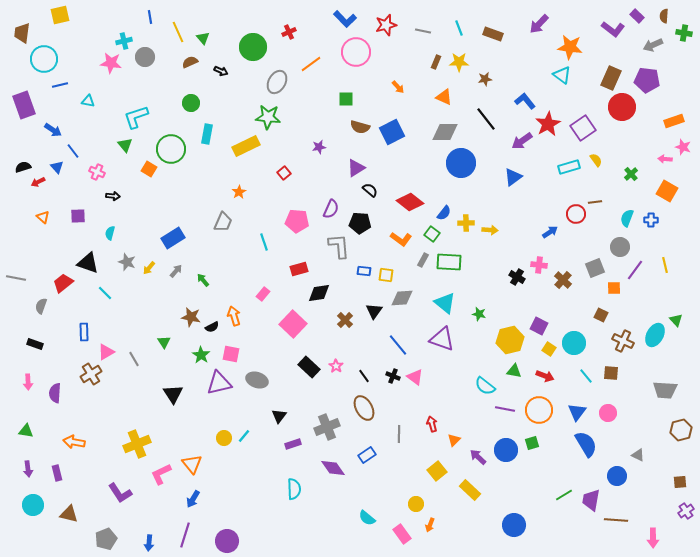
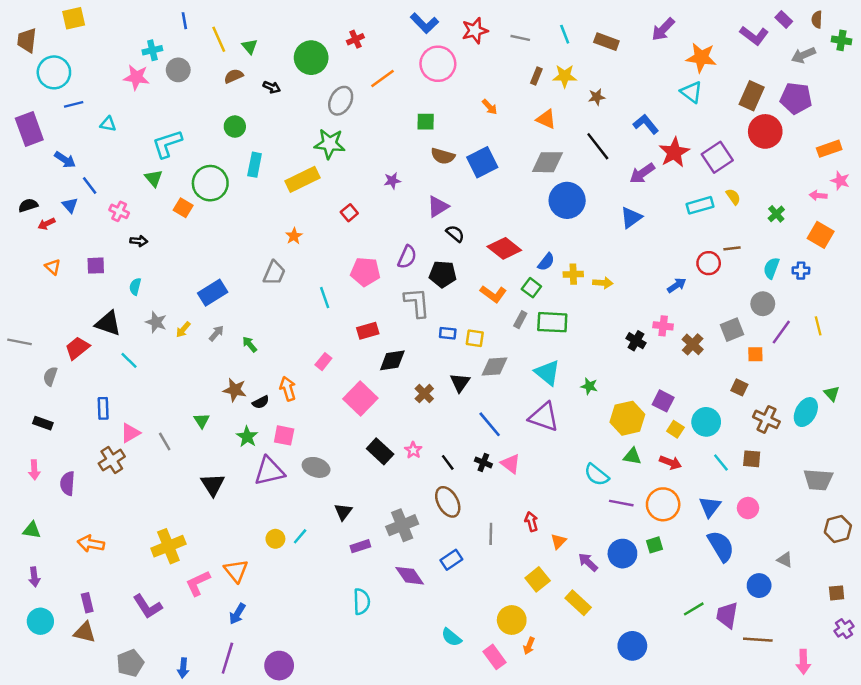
purple rectangle: (57, 473) -> (87, 603), moved
yellow circle: (416, 504) -> (512, 620), size x1.5

